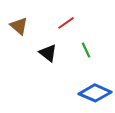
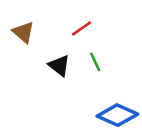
green line: (86, 50) -> (95, 62), moved

